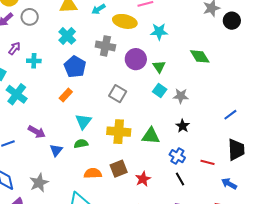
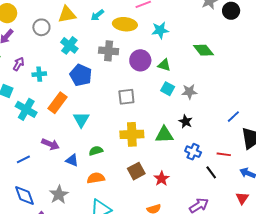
gray circle: (30, 17) -> (41, 27), moved
green triangle: (159, 67) -> (164, 65), turned -32
gray square: (118, 94) -> (126, 97), turned -30
orange rectangle: (66, 95) -> (58, 103), moved, size x1.5
blue line: (230, 115) -> (233, 117), moved
cyan triangle: (83, 122) -> (81, 120), moved
black star: (183, 126) -> (186, 121), moved
blue triangle: (56, 150) -> (72, 160), turned -40
orange semicircle: (93, 173) -> (96, 178), moved
black line: (180, 179) -> (211, 172), moved

